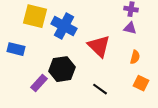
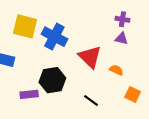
orange semicircle: (135, 57) -> (116, 70), moved, turned -80
purple rectangle: (39, 83) -> (29, 94), turned 42

